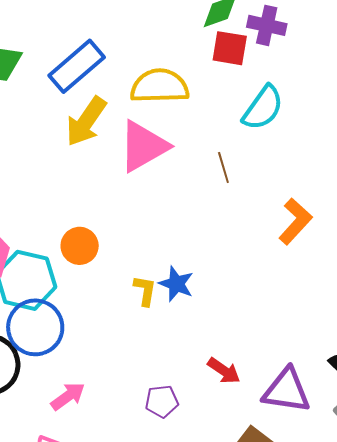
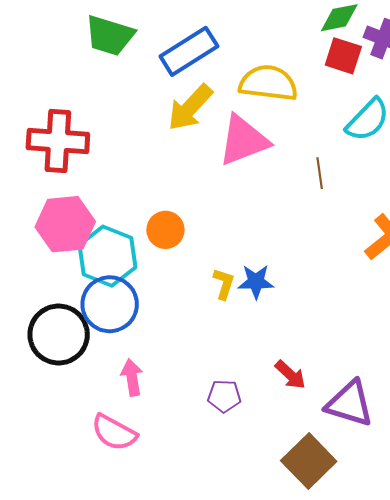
blue star: (176, 284) -> (256, 282), turned -30
pink arrow: (68, 396) -> (132, 377), turned -72

